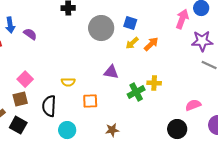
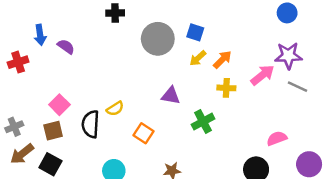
pink arrow: (182, 19) -> (263, 75), moved, turned 30
yellow semicircle: (68, 82) -> (115, 109), turned -32
yellow cross: (154, 83) -> (226, 88), moved
orange square: (90, 101) -> (144, 133), turned 35
black semicircle: (49, 106) -> (91, 124), moved

